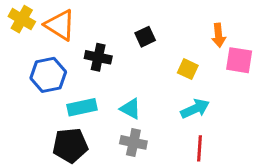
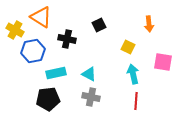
yellow cross: (22, 19) -> (15, 30), moved
pink square: (239, 60) -> (163, 62), moved
cyan arrow: (195, 109) -> (133, 74), turned -78

